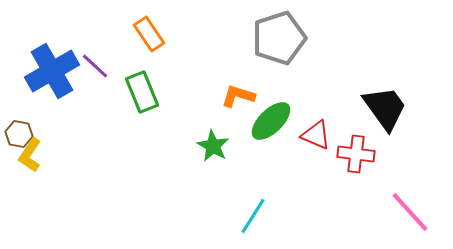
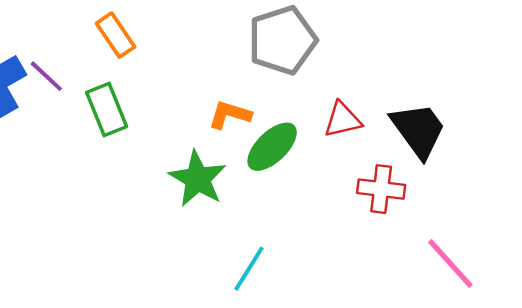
red triangle: (316, 135) -> (343, 120), moved, turned -36
green star: (213, 146) -> (198, 179), size x1.4

